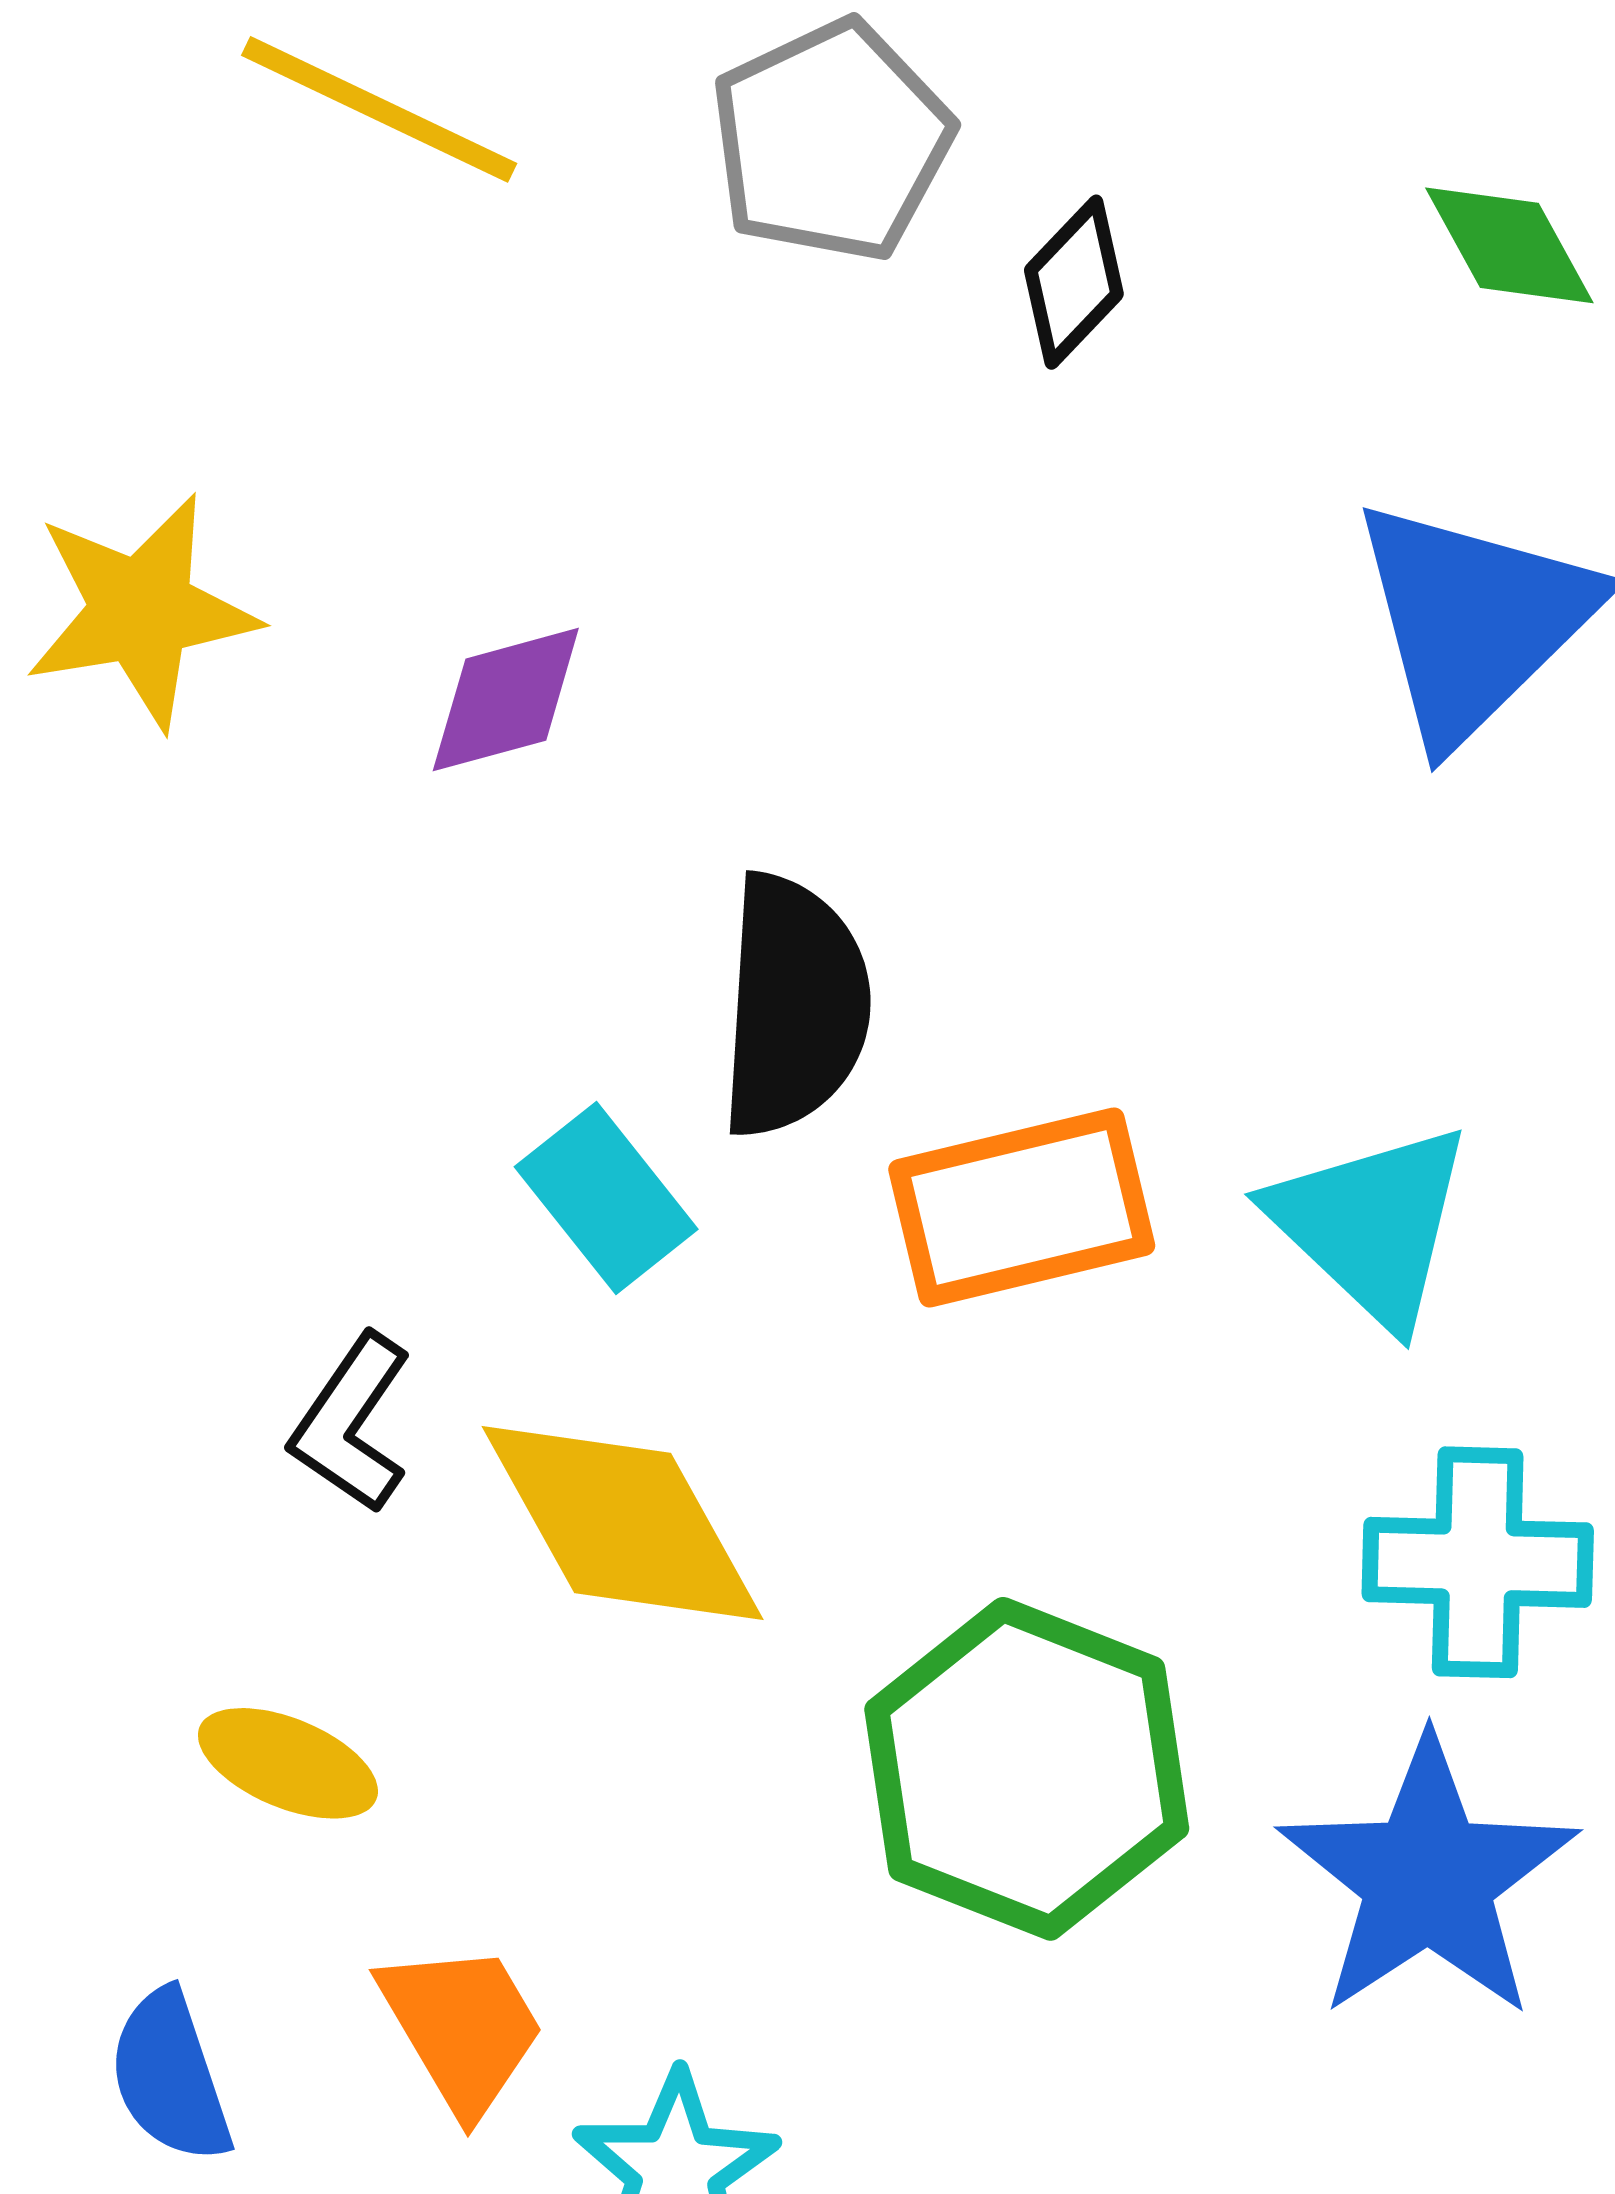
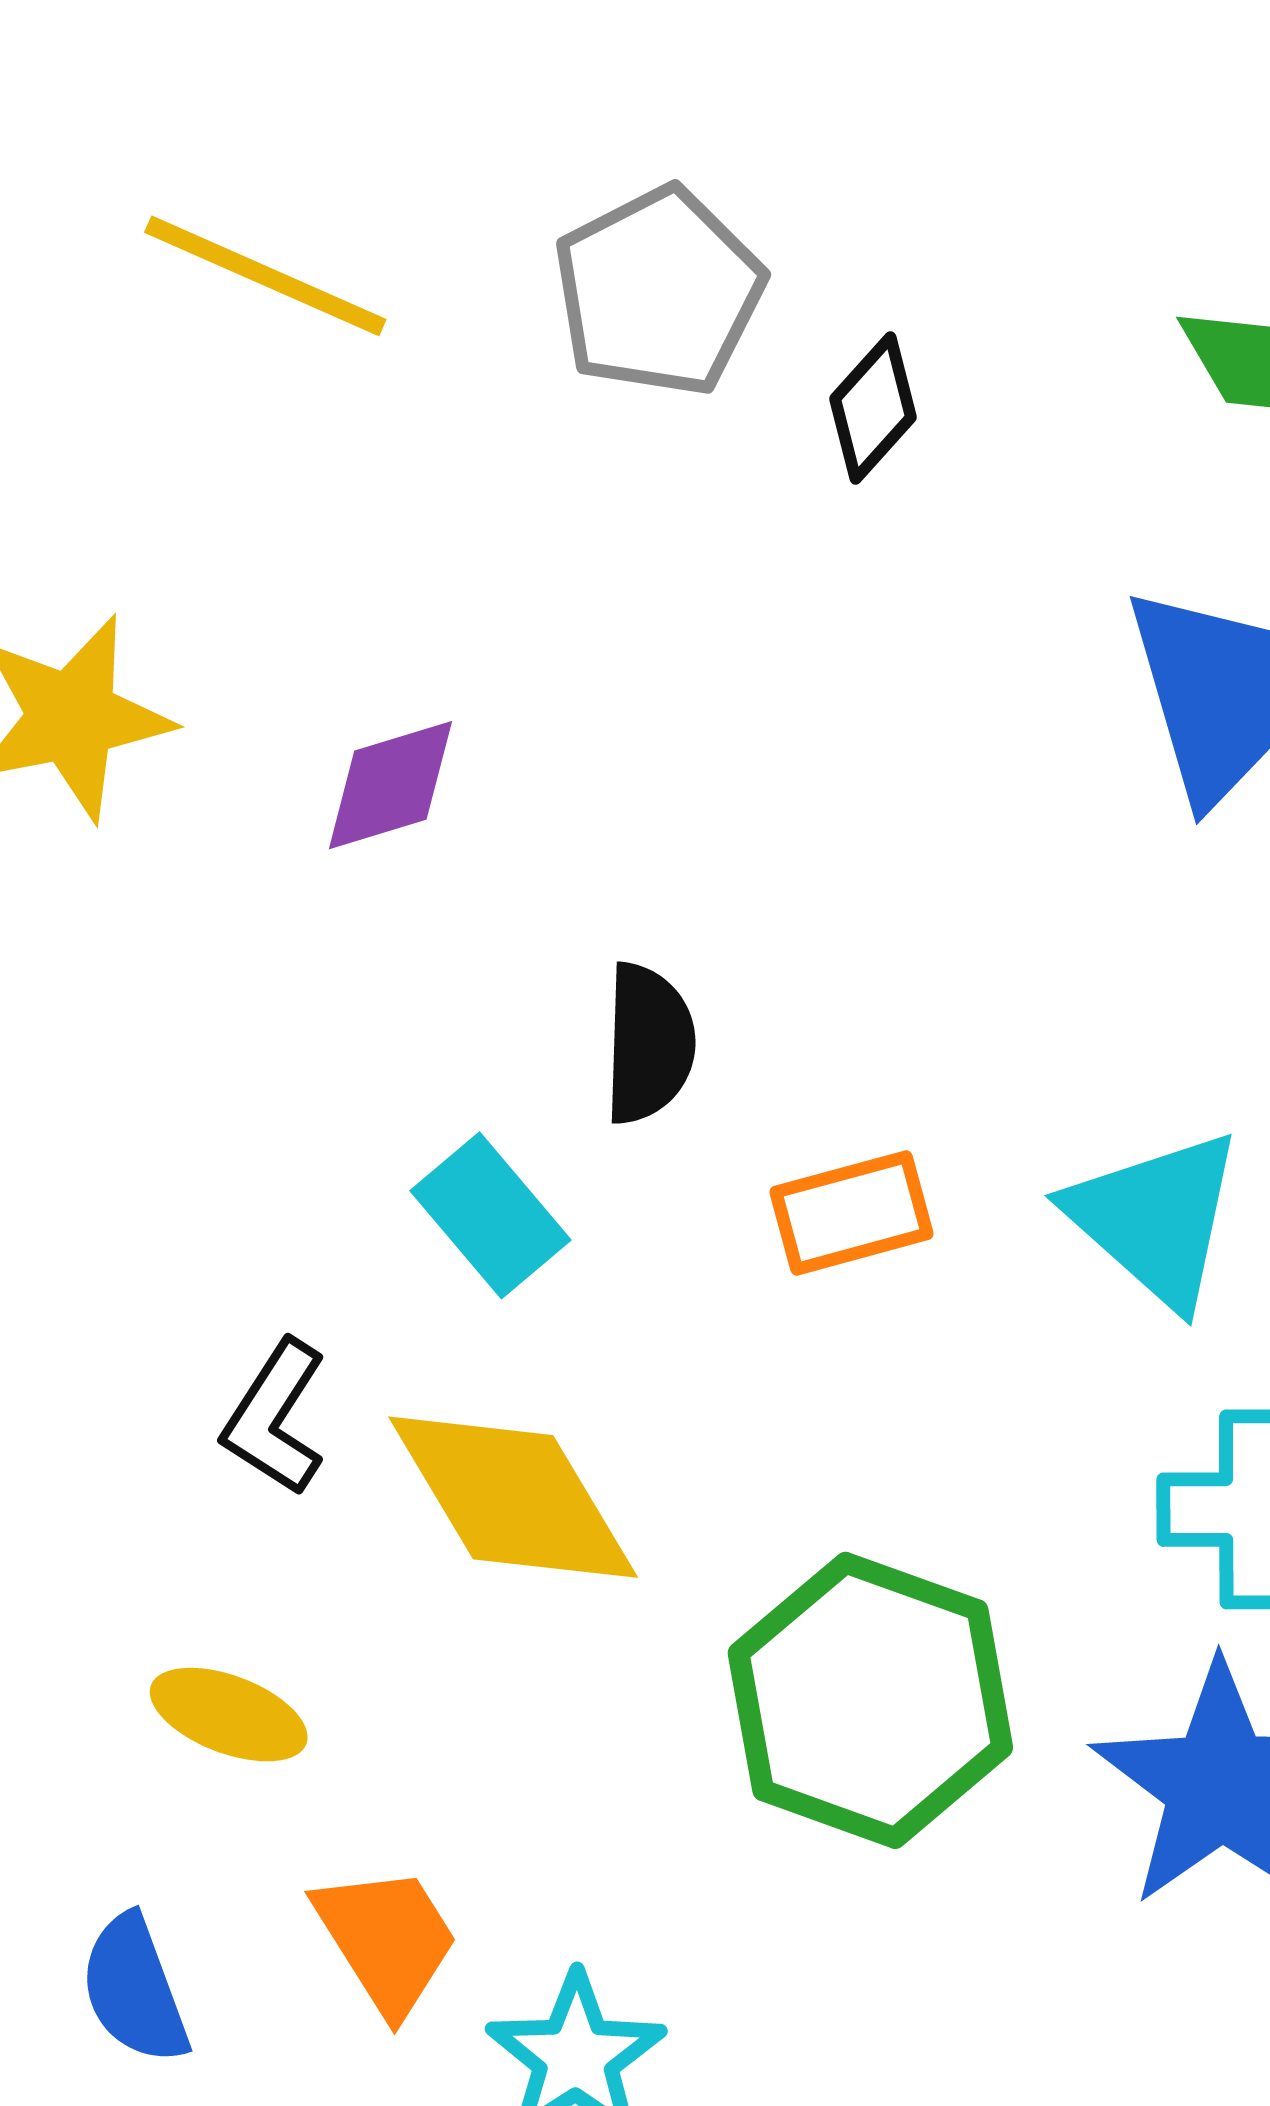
black semicircle: (794, 1006) -> (649, 1044), size x0.7
orange rectangle: (1022, 1207) -> (852, 1213), size x0.7

